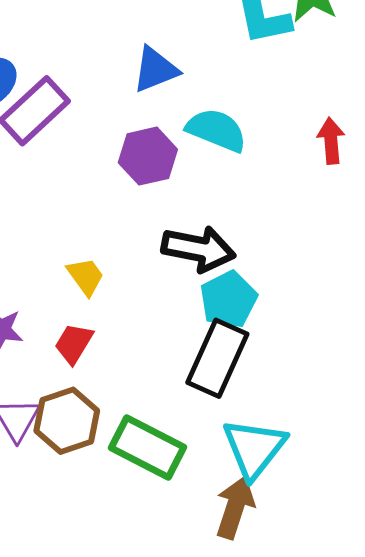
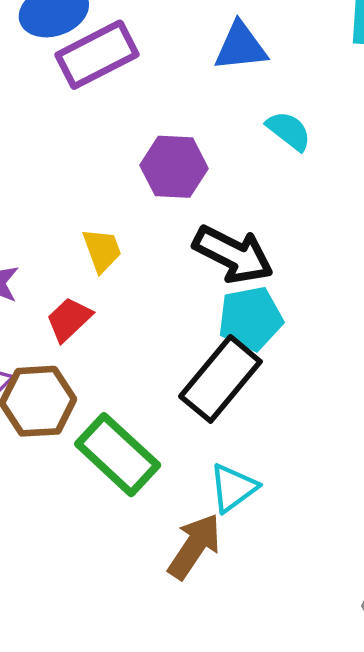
cyan semicircle: (216, 130) -> (289, 131), size x0.7
purple hexagon: (148, 156) -> (174, 167), moved
cyan triangle: (254, 448) -> (233, 488), size x0.7

